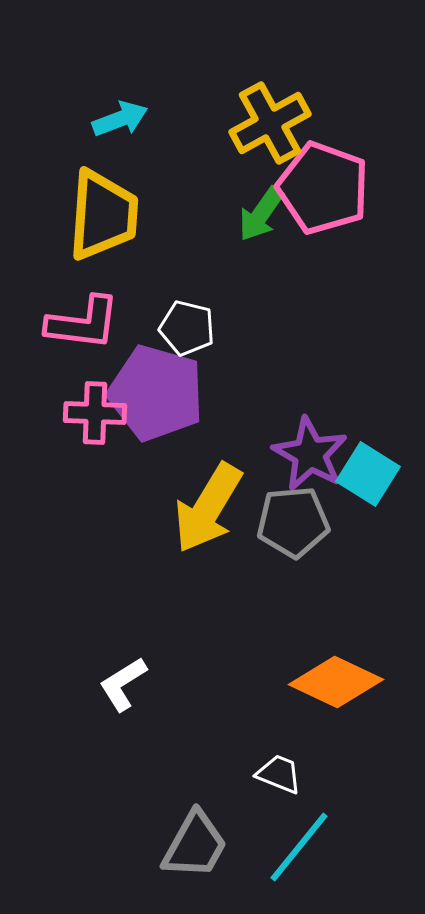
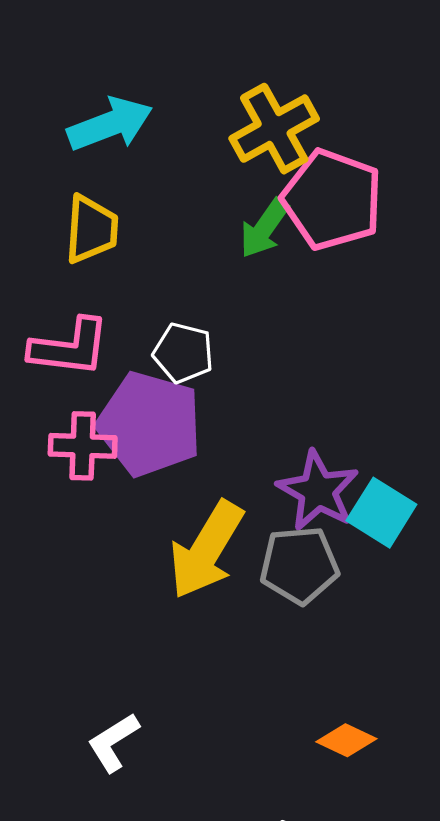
cyan arrow: (120, 119) -> (110, 124), size x1.4
yellow trapezoid: (103, 215) -> (91, 229), size x0.7
orange diamond: (336, 682) -> (346, 740), size x0.6

